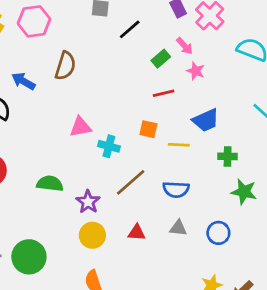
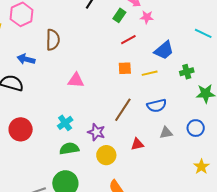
pink triangle: (80, 127) -> (76, 80), turned 30
cyan cross: (109, 146) -> (65, 123), moved, turned -35
green semicircle: (50, 184) -> (69, 149), moved

